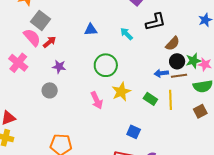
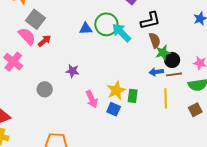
cyan arrow: (126, 34) -> (121, 33), size x1.5
brown semicircle: (173, 44) -> (155, 40), moved, turned -63
green star: (193, 61) -> (163, 53), moved
green circle: (106, 65) -> (106, 24), moved
purple star: (59, 67) -> (73, 71), moved
green rectangle: (150, 99) -> (133, 96), moved, turned 64
blue square: (134, 132) -> (114, 109), moved

